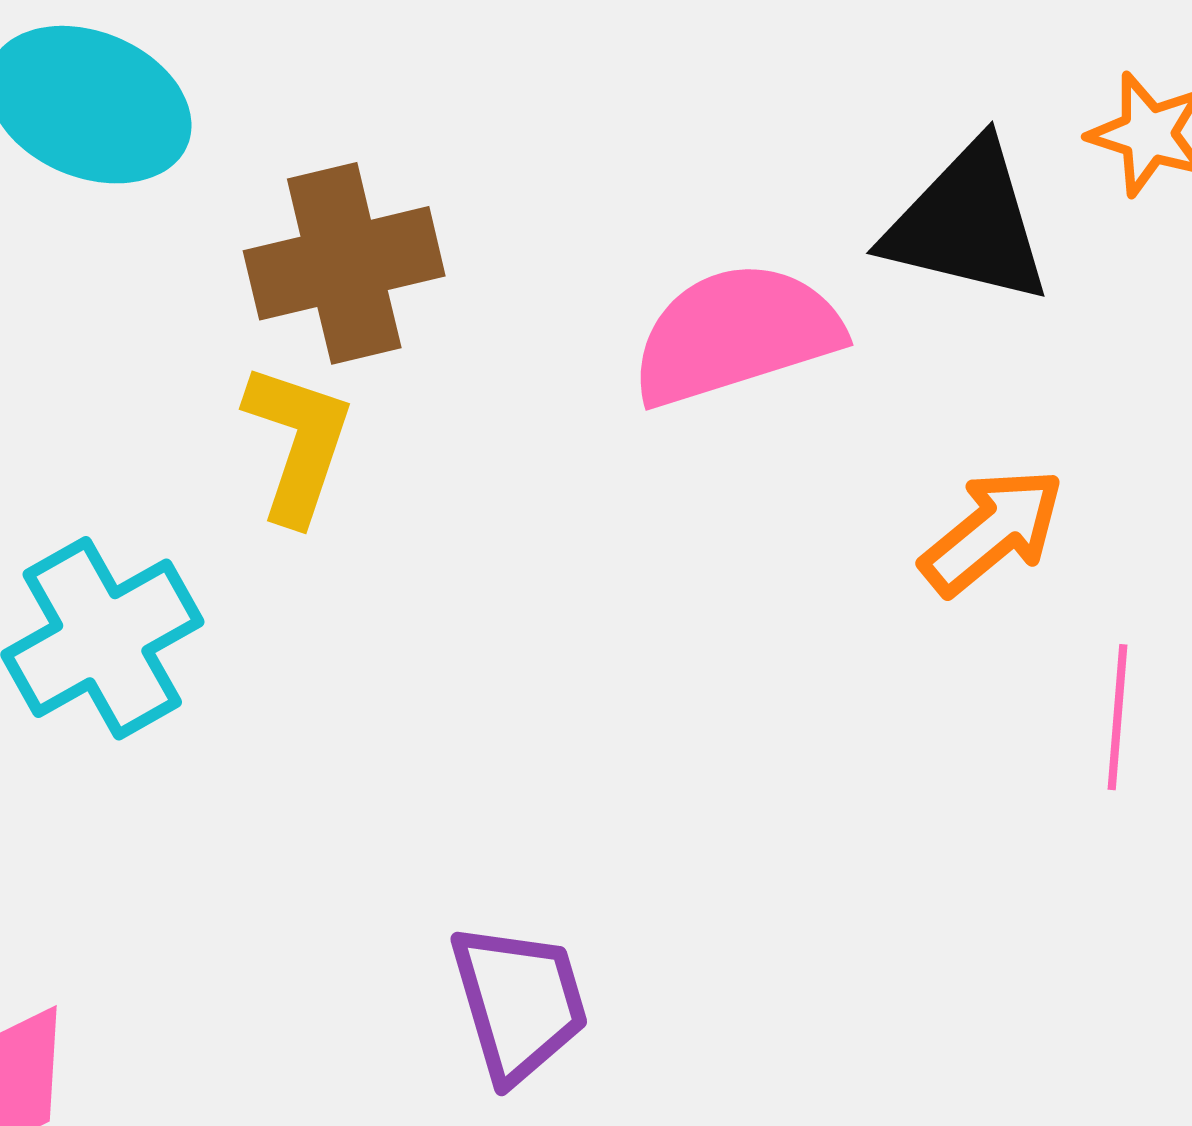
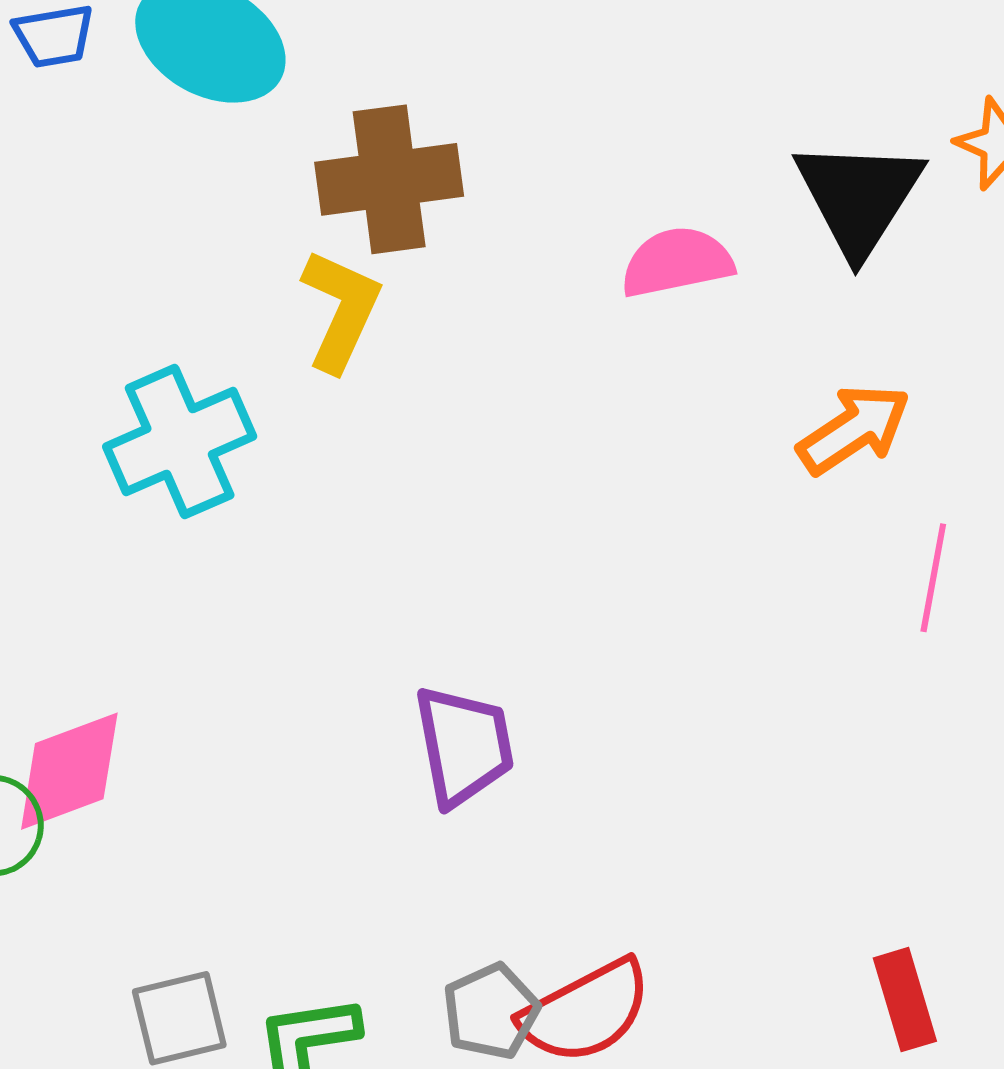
black triangle: (968, 224) -> (859, 197), turned 43
pink semicircle: (736, 334) -> (677, 262), size x0.7

